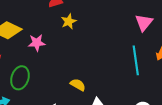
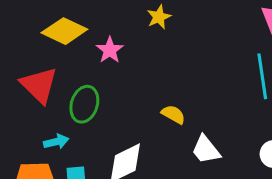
pink star: (37, 43) -> (110, 50), turned -30

